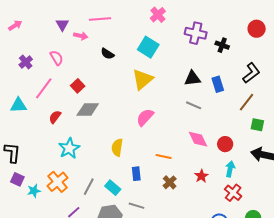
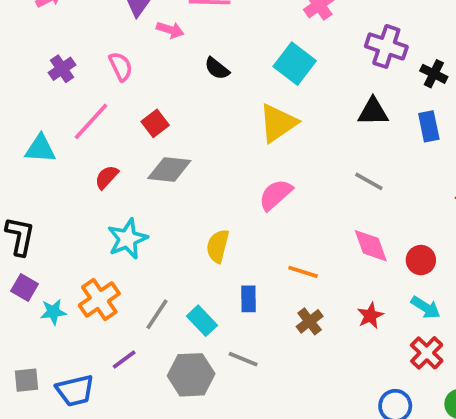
black triangle: (192, 78) -> (373, 112), moved
blue rectangle: (218, 84) -> (429, 126), moved
cyan arrow: (230, 169) -> (426, 308), turned 105

